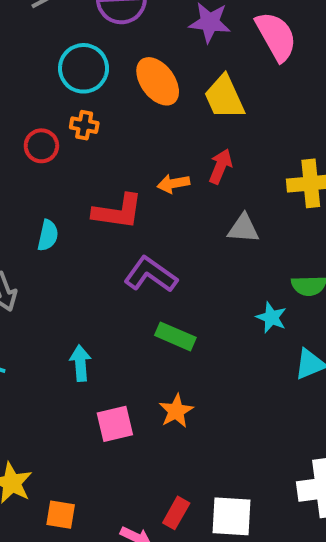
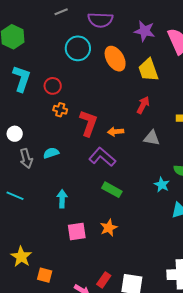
orange cross: (84, 125) -> (60, 110), moved
orange arrow: (173, 184) -> (116, 132), moved
red L-shape: (118, 212) -> (88, 123), turned -84
cyan semicircle: (48, 235) -> (51, 153), moved, turned -126

